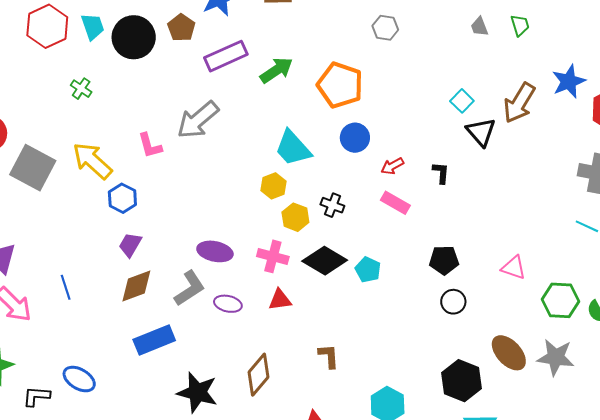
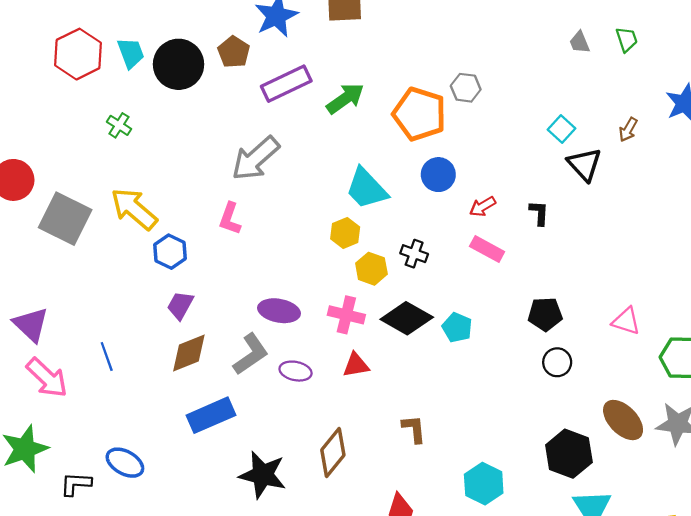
gray hexagon: (385, 28) -> (466, 88), moved
brown arrow: (519, 103) -> (628, 130), size x0.5
pink L-shape: (150, 146) -> (230, 219), moved, turned 36

